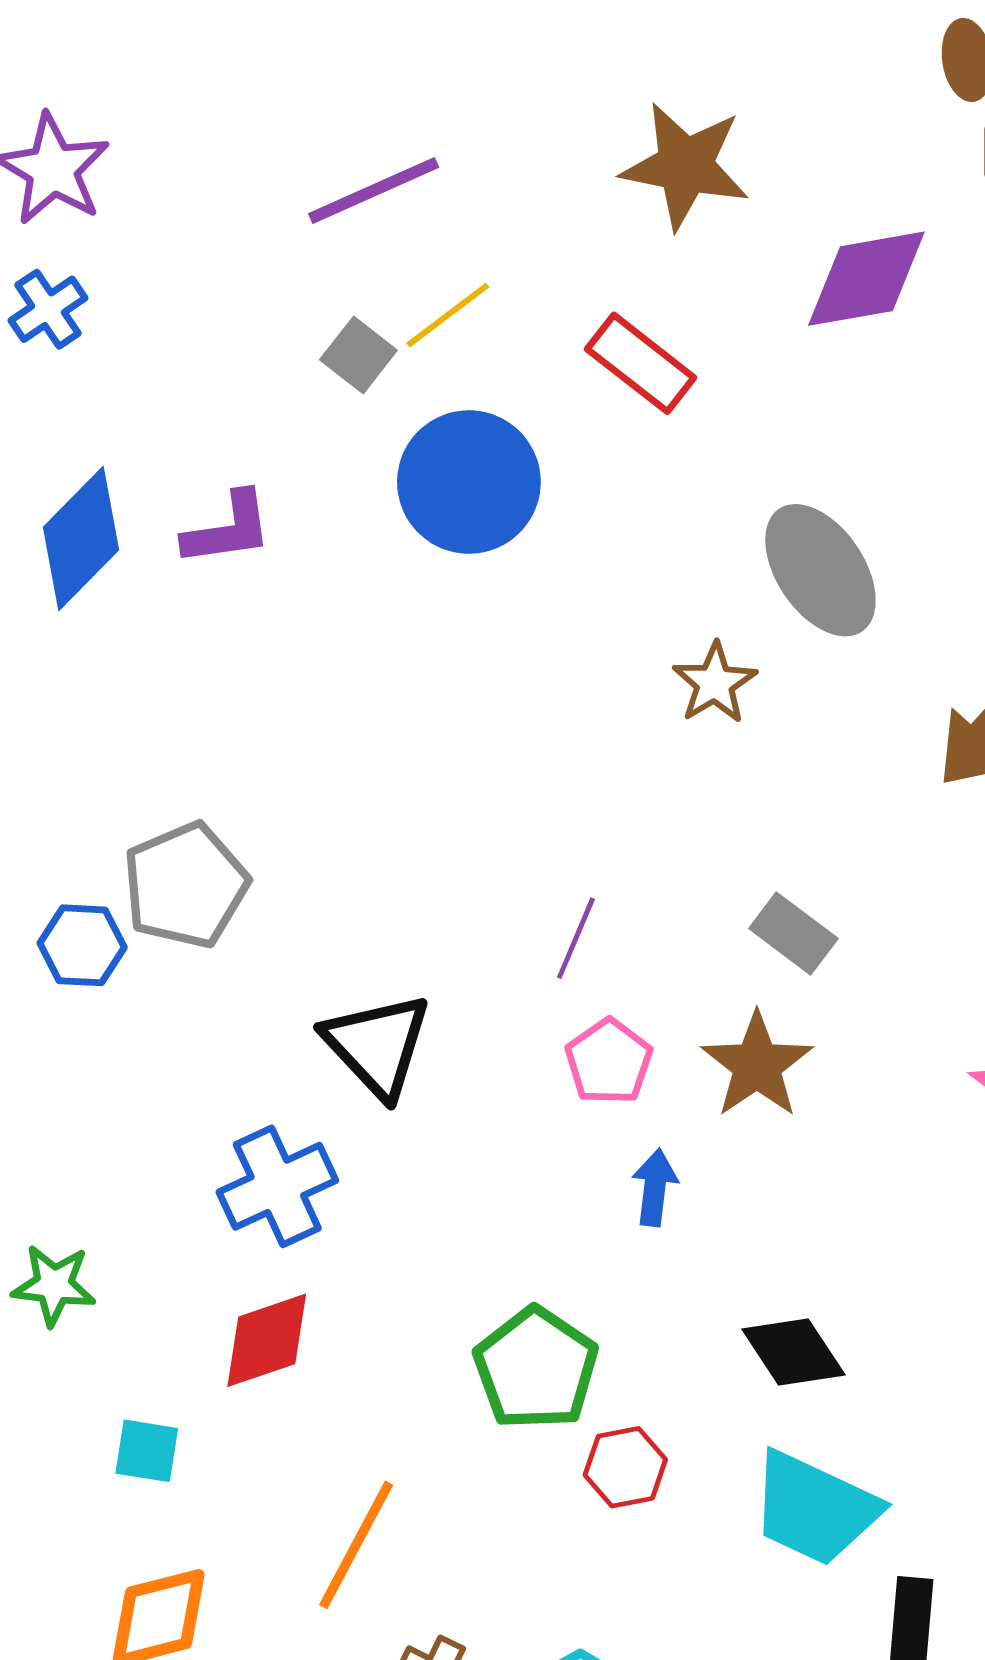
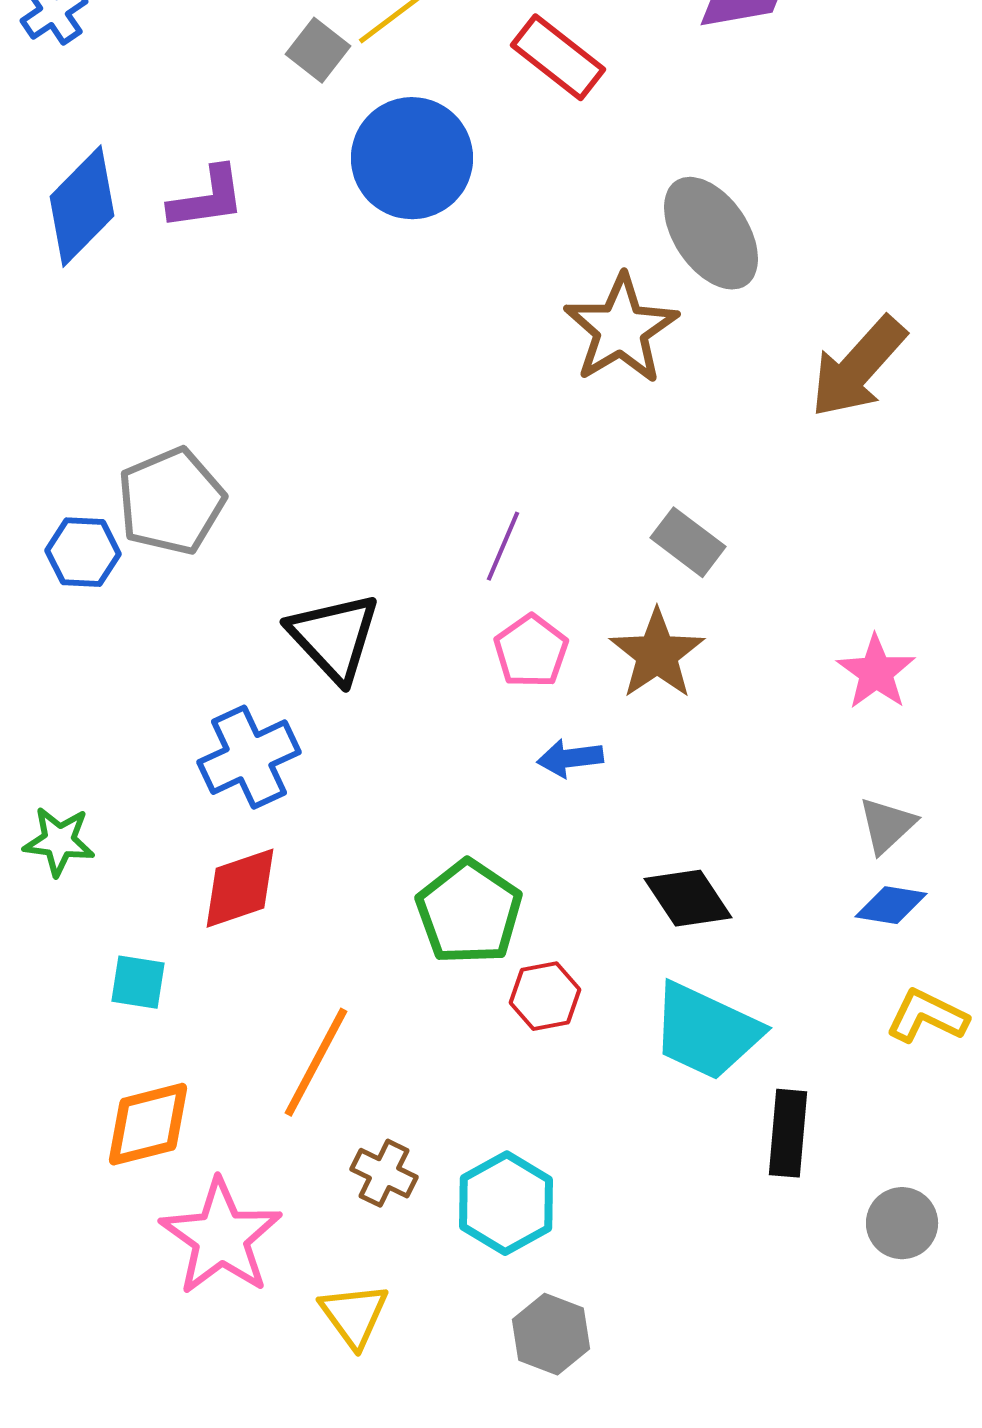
brown star: (715, 683) -> (621, 329), size x1.6
blue arrow: (655, 1187) -> (570, 758), turned -104

